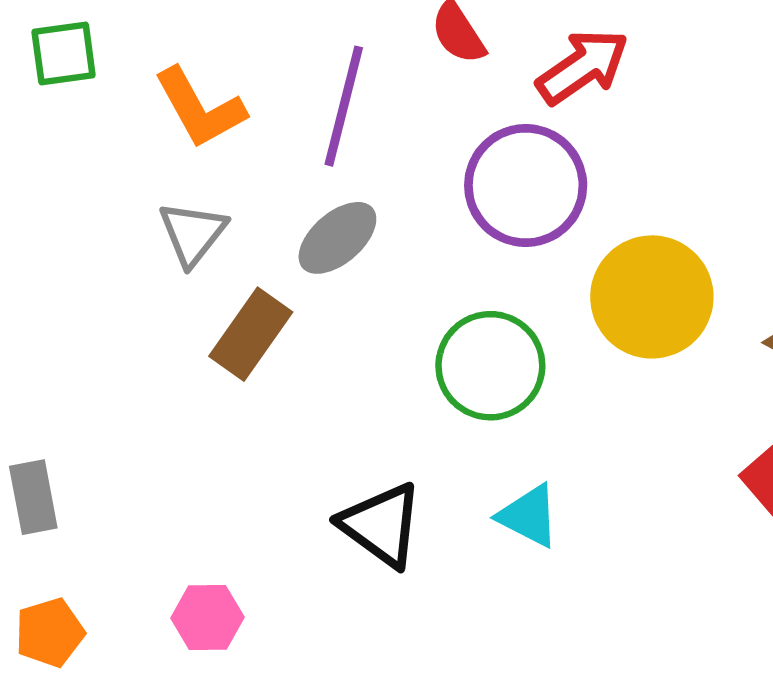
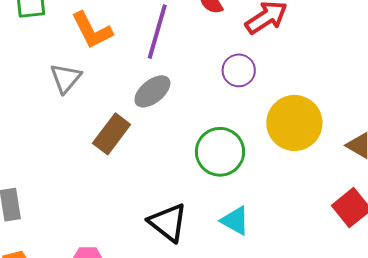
purple circle: (526, 185) -> (239, 70), size x0.6
gray triangle: (193, 233) -> (66, 78), moved

